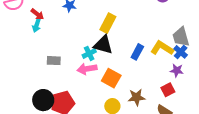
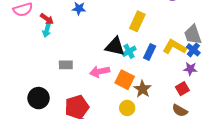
yellow rectangle: (108, 23) -> (137, 21), moved
cyan cross: (89, 53) -> (129, 51), moved
brown star: (137, 97) -> (142, 89), moved, turned -30
black circle: (43, 100) -> (39, 98), moved

